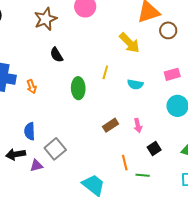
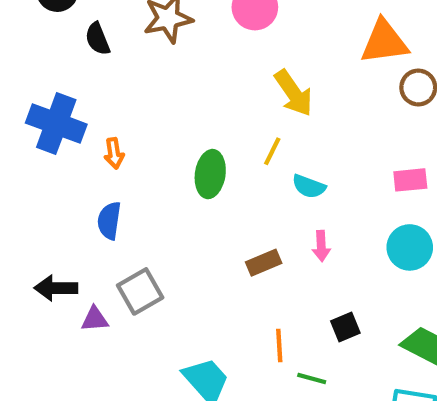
yellow arrow: (130, 43) -> (294, 93), moved
black semicircle: (56, 55) -> (98, 39), moved
cyan semicircle: (135, 84) -> (309, 186), moved
pink arrow: (138, 125) -> (321, 246), moved
blue semicircle: (30, 131) -> (109, 221), moved

